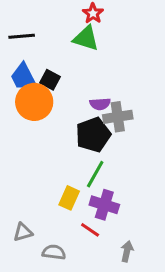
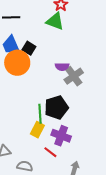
gray cross: (118, 117) -> (74, 76), turned -30
black pentagon: (93, 135) -> (56, 107), moved
green line: (95, 174) -> (40, 114), moved, turned -36

